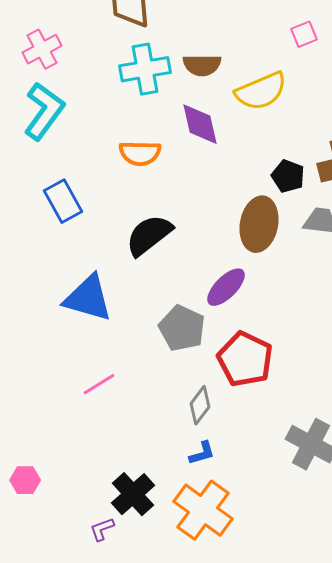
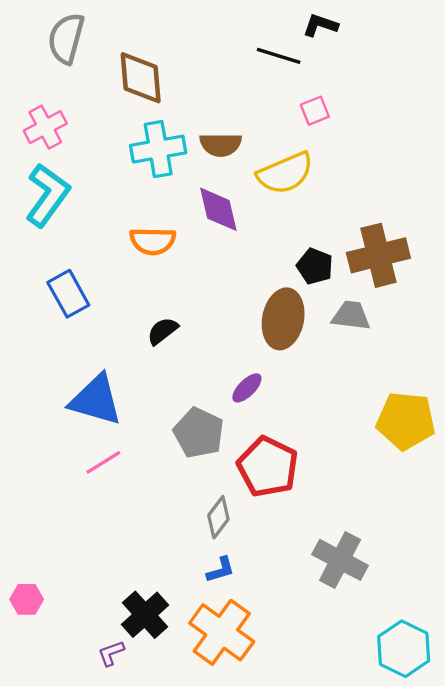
pink square: (304, 34) -> (315, 111), moved
black semicircle: (149, 235) -> (163, 331), size x0.6
purple ellipse: (226, 287) -> (247, 388), size x0.7
pink line: (99, 384) -> (103, 462), moved

